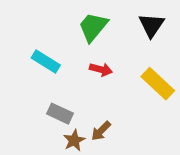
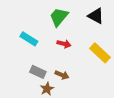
black triangle: (151, 25) -> (96, 16), turned -36
brown arrow: (101, 131) -> (62, 75), moved, turned -112

